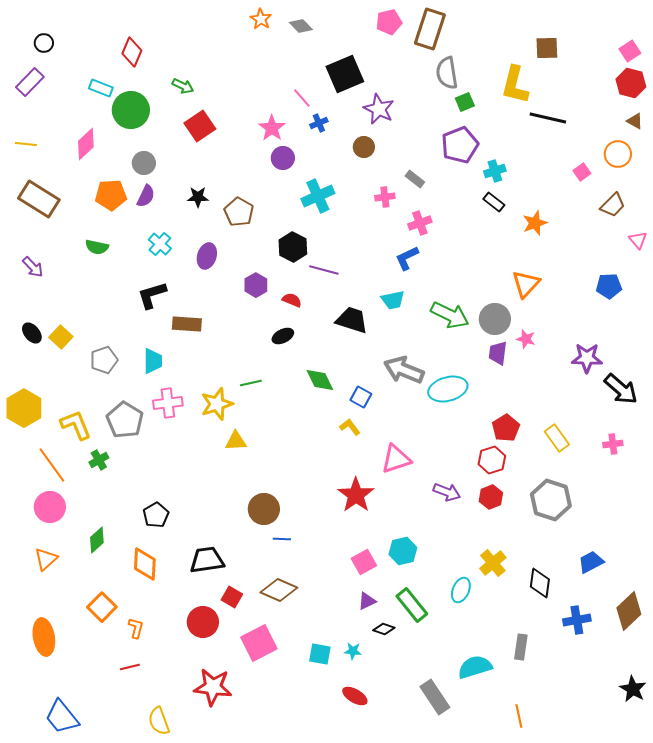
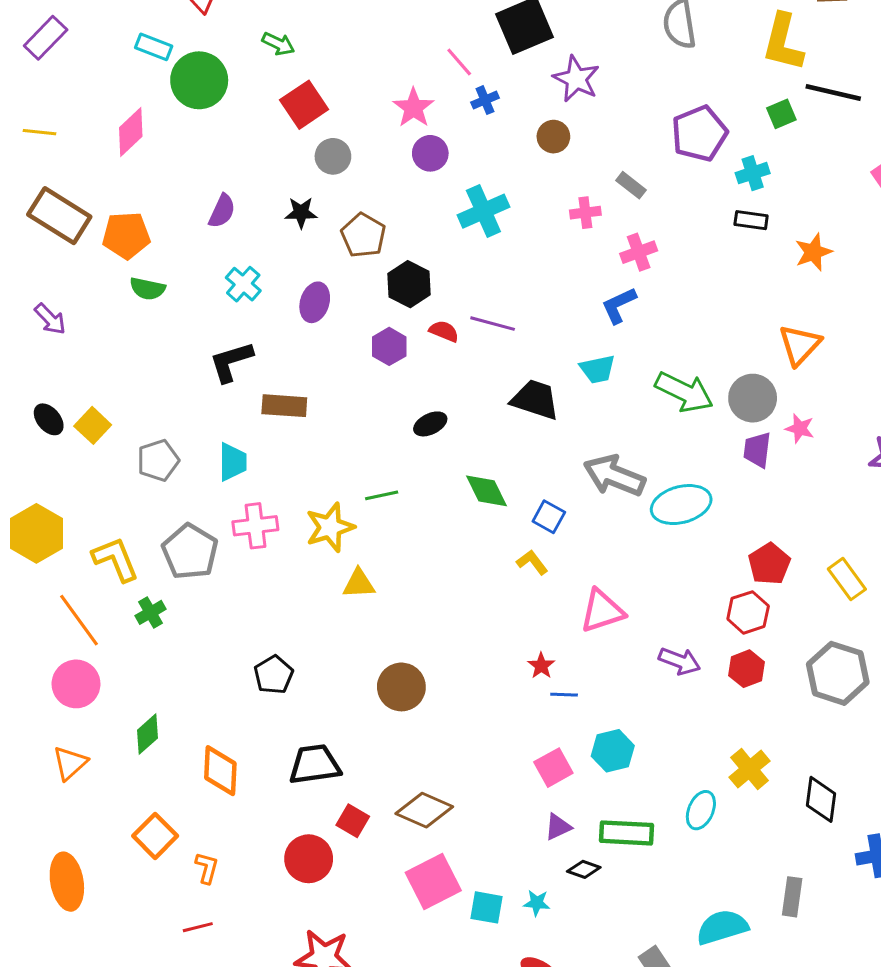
green square: (465, 102) -> (781, 114), moved
gray circle: (144, 163) -> (333, 156), moved
orange pentagon: (111, 195) -> (126, 235), moved
black rectangle: (494, 202) -> (751, 220), turned -30
black hexagon: (293, 247) -> (409, 284), moved
red semicircle: (292, 300) -> (444, 331), moved
red star: (356, 495) -> (541, 666), size x0.5
black pentagon: (156, 515) -> (274, 675), moved
blue line: (282, 539) -> (564, 695), moved
green rectangle: (412, 605) -> (626, 833), turned -48
pink square: (259, 643) -> (433, 882), moved

